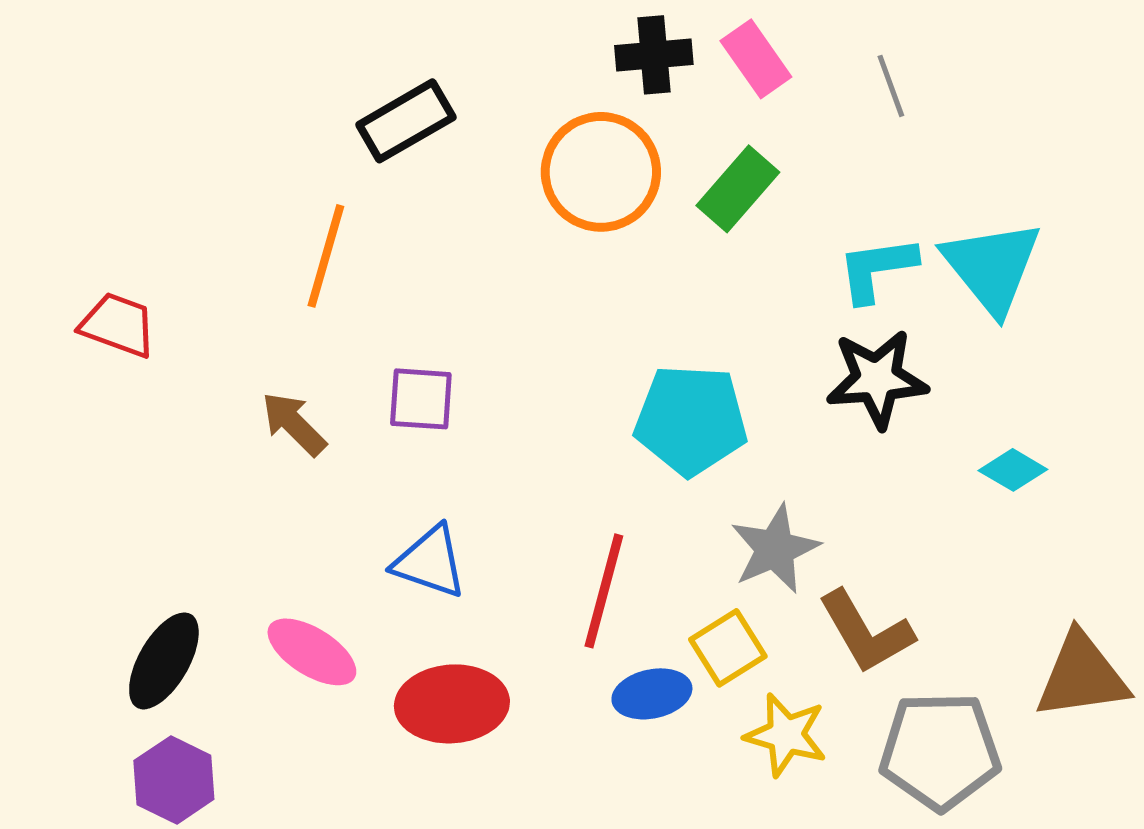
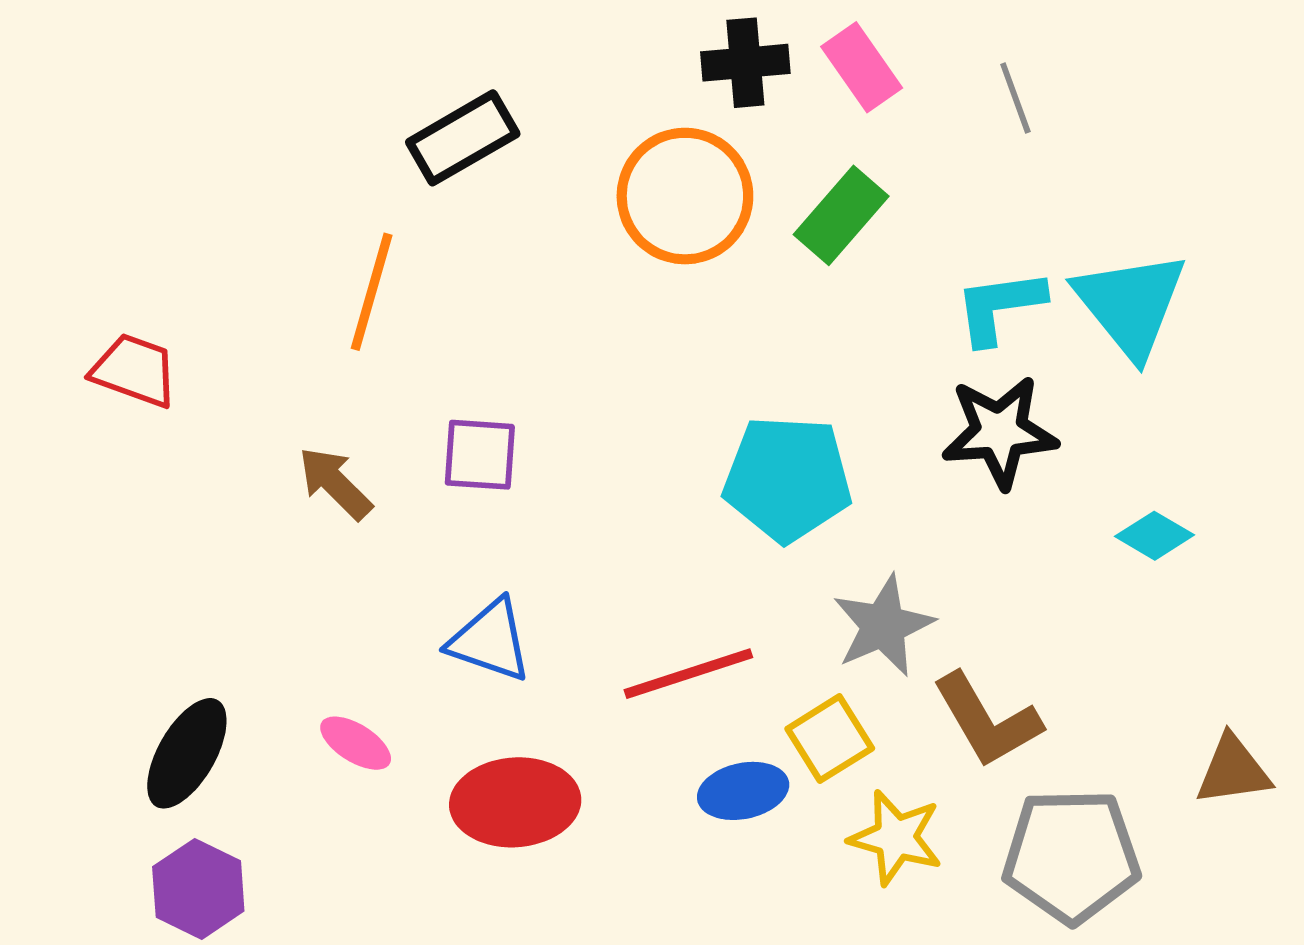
red line: (604, 591) -> (688, 674), turned 57
pink ellipse: (312, 652) -> (356, 743), size x0.7
brown triangle: (1082, 676) -> (1233, 770), size x0.7

